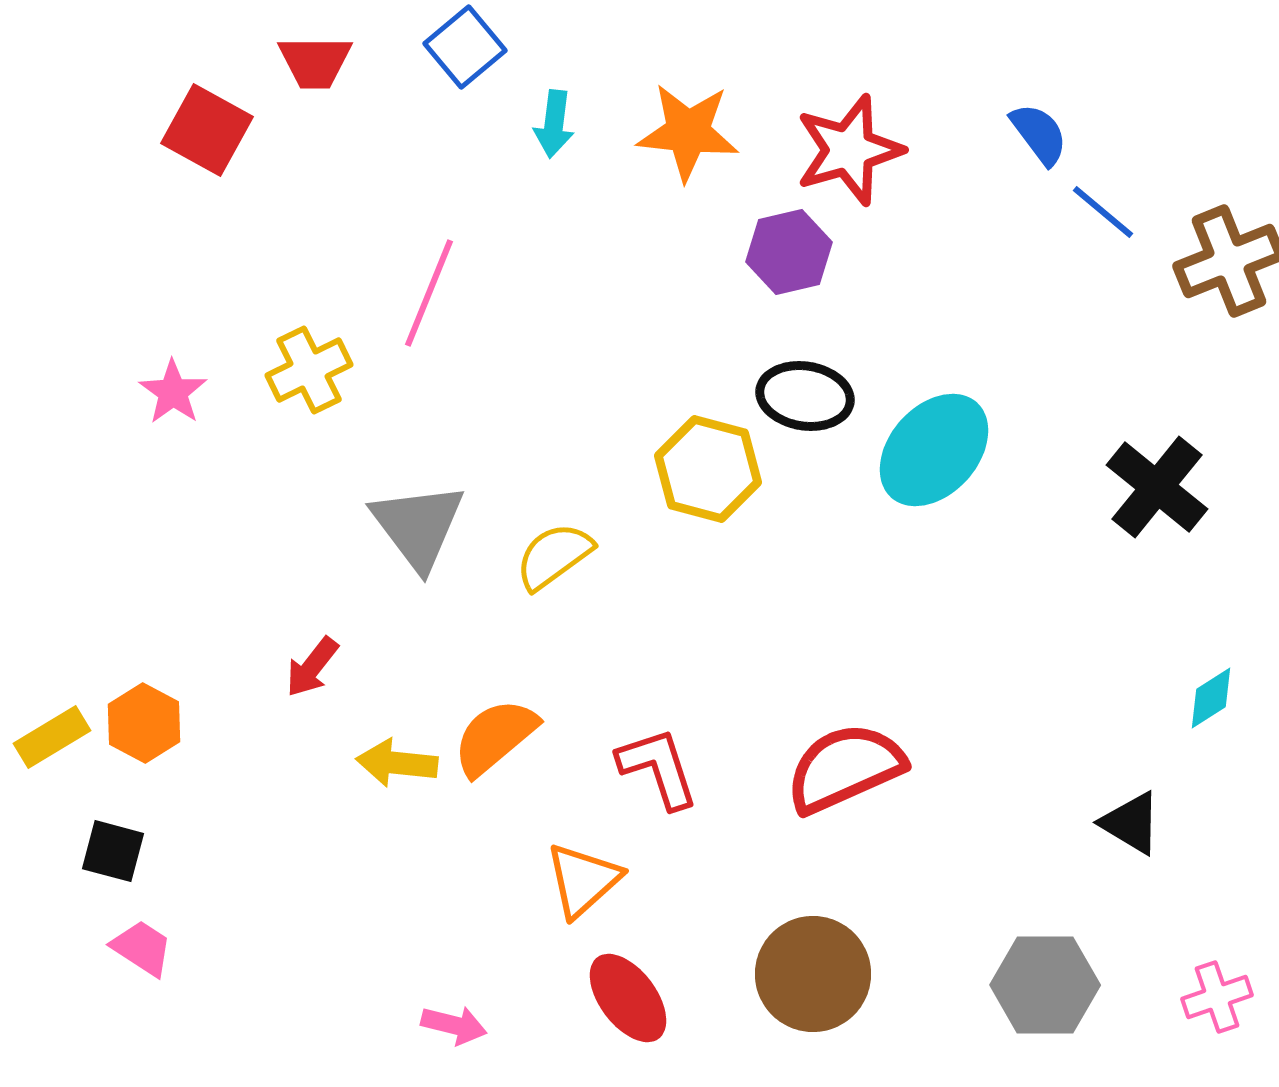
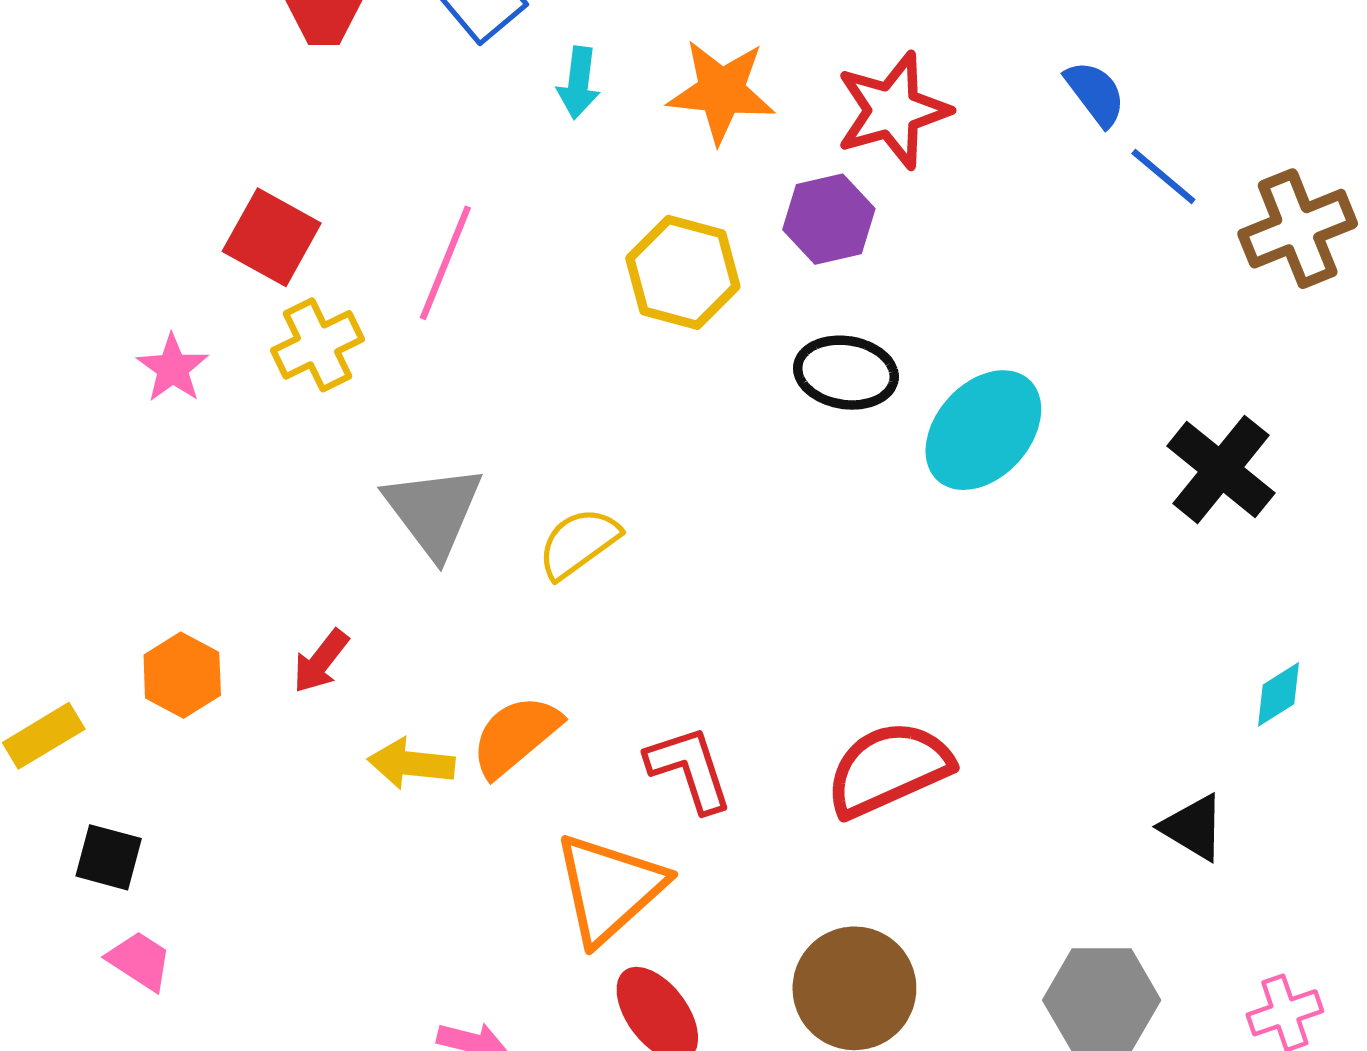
red square: (207, 130) -> (272, 237), moved
yellow hexagon: (708, 469) -> (683, 272), moved
orange hexagon: (144, 723) -> (182, 675), moved
orange triangle: (583, 880) -> (609, 888), size x1.4

